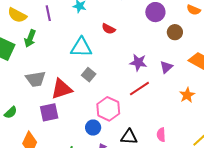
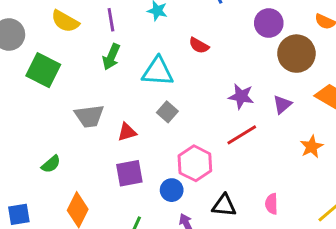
brown circle: (175, 32) -> (296, 54), size x1.6
green arrow: (30, 38) -> (111, 57), moved
red triangle: (62, 89) -> (127, 132), size x0.6
purple square: (49, 112) -> (129, 173), moved

